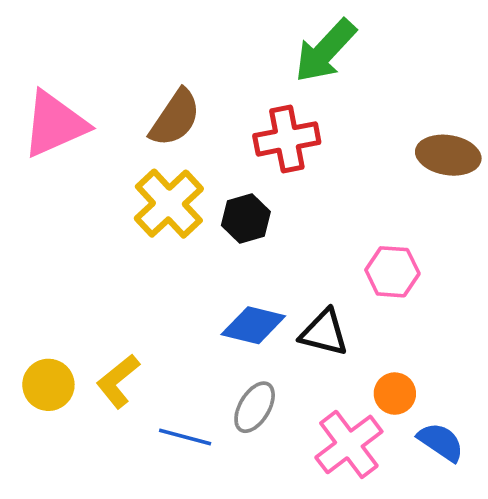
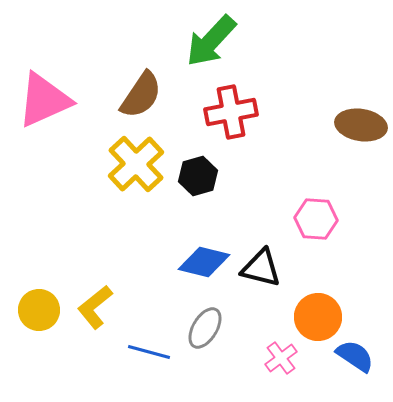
green arrow: (325, 51) -> (211, 41), moved
orange circle: (395, 394) -> (318, 317), size x1.4
pink cross: (349, 444) -> (281, 358), size x0.6

